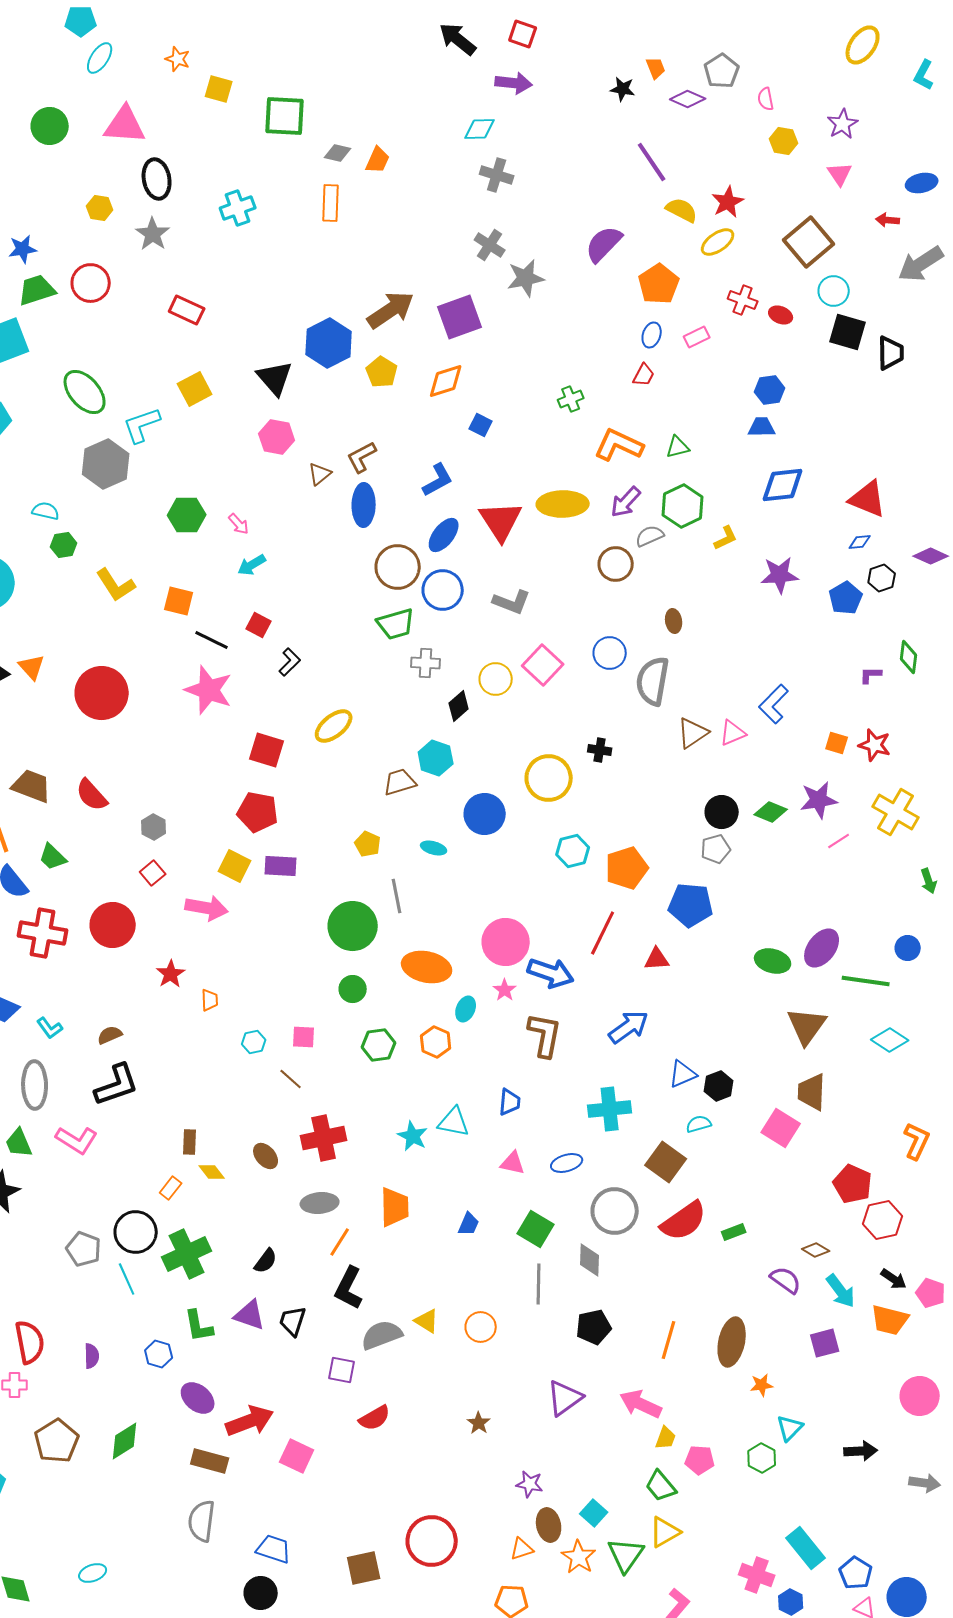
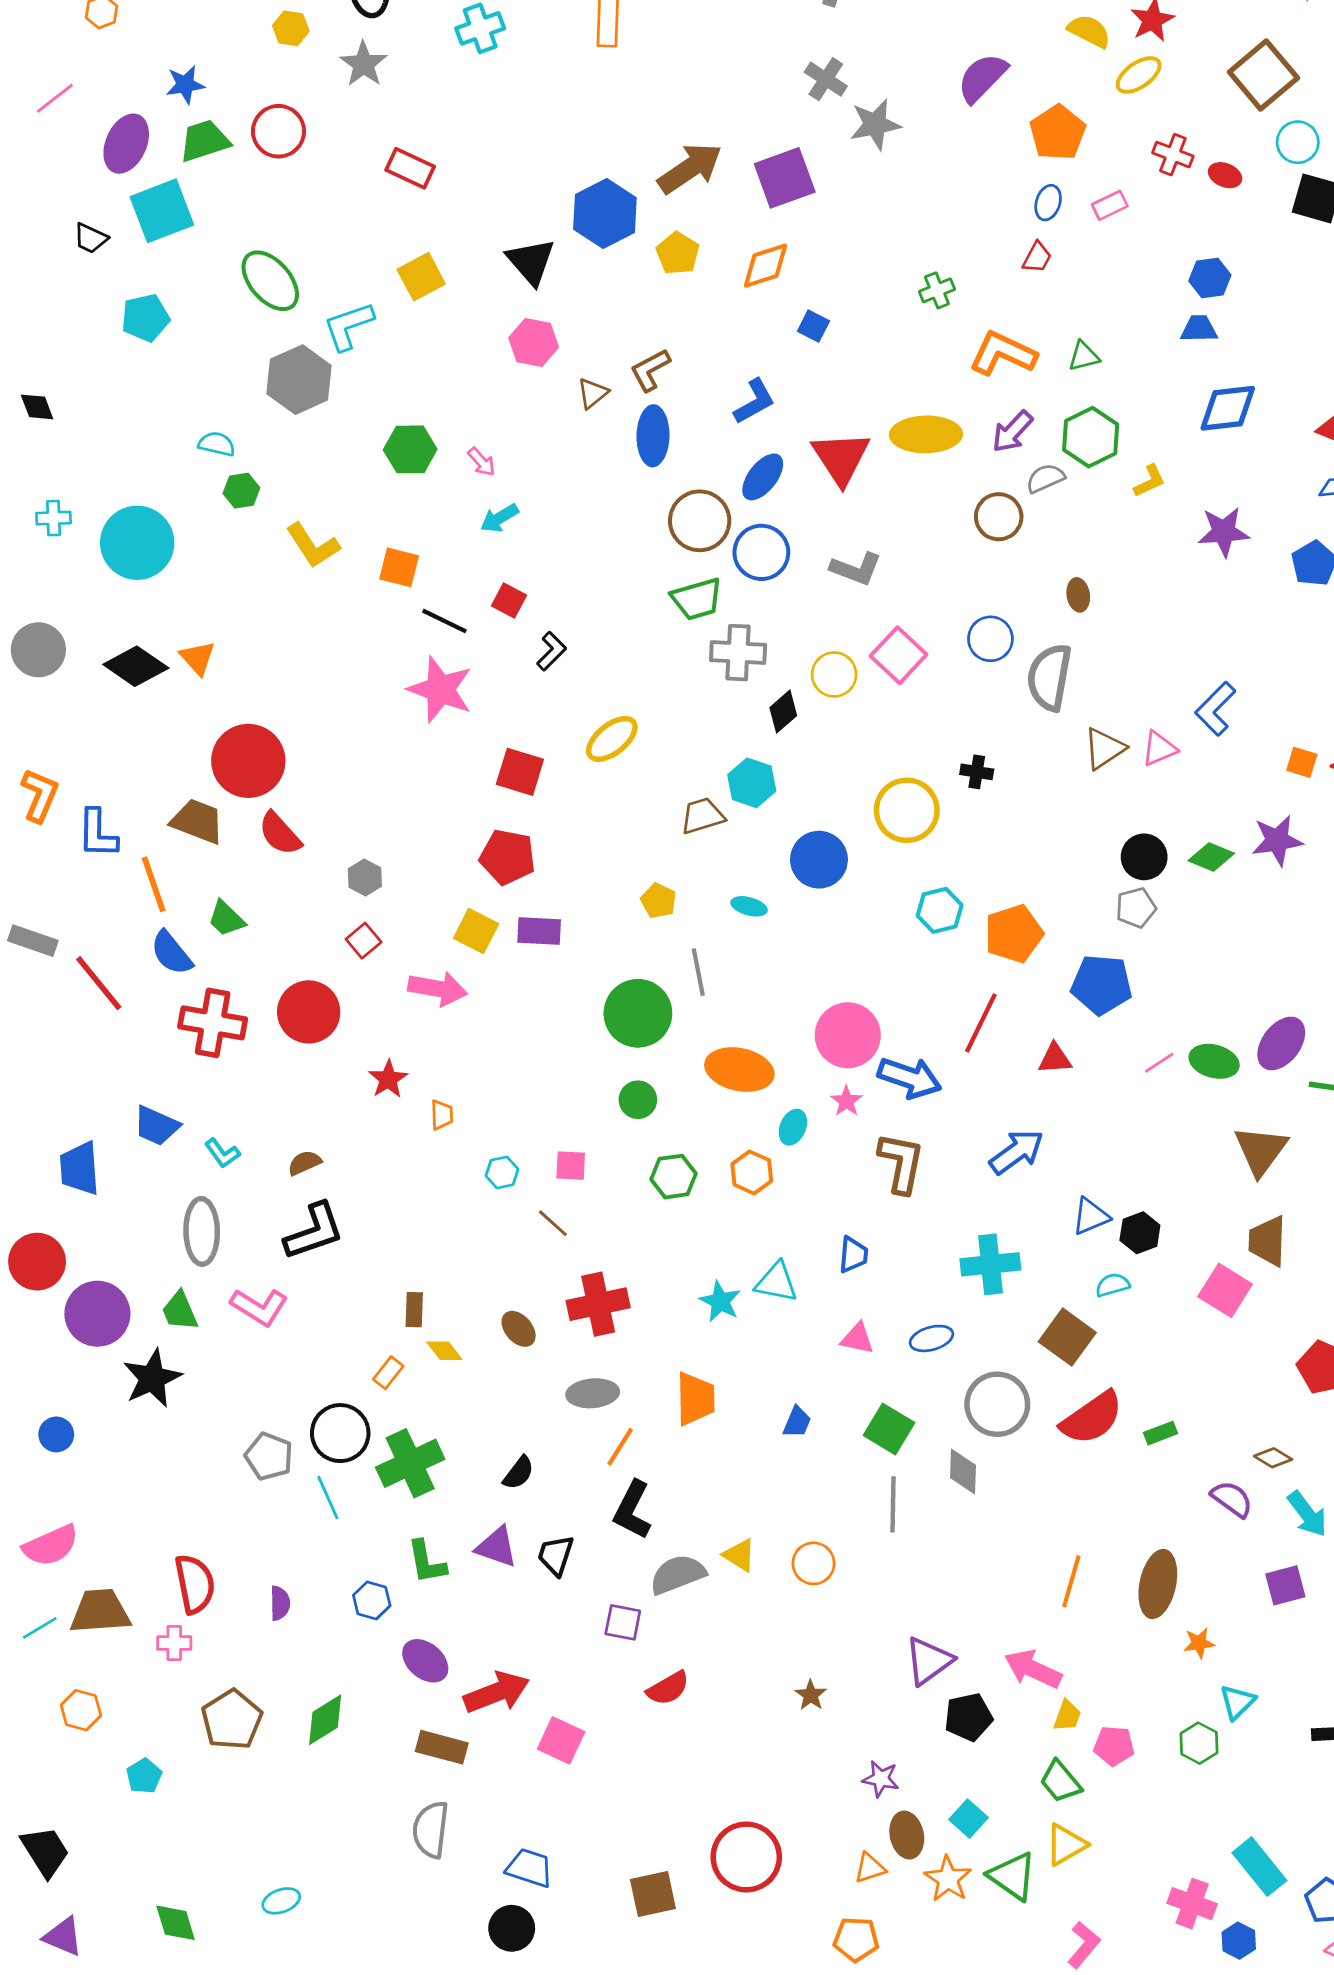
gray cross: (426, 663) -> (738, 653), size x1.4
red circle: (102, 693) -> (248, 761), moved
pink line: (839, 841) -> (1159, 1063), moved
black pentagon: (594, 1327) -> (968, 1717), moved
green triangle: (626, 1555) -> (1012, 1876), turned -30

